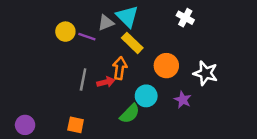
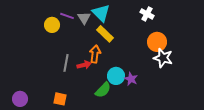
gray triangle: (106, 23) -> (84, 18), turned -40
purple line: (87, 37) -> (67, 16), moved
orange circle: (166, 66) -> (157, 42), moved
purple star: (183, 100) -> (131, 79), moved

